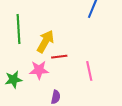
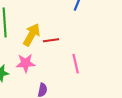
red line: (59, 57) -> (51, 40), moved

